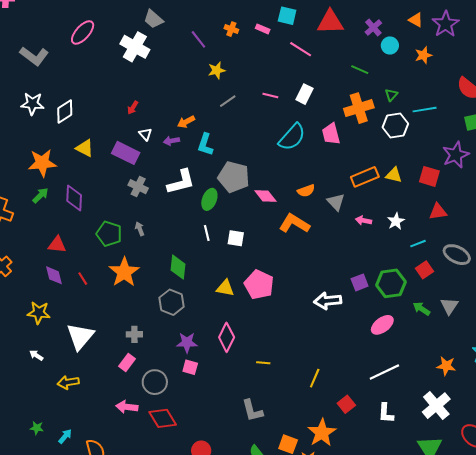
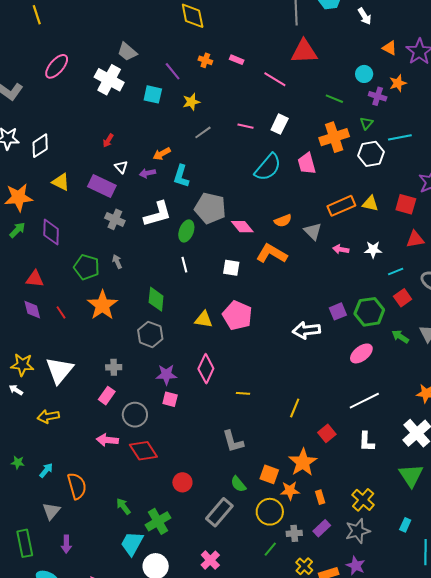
cyan square: (287, 16) -> (153, 94), moved
purple cross: (373, 27) -> (378, 96), moved, turned -30
white star: (396, 221) -> (373, 250), turned 30
white square: (236, 238) -> (231, 268), moved
yellow star: (39, 313) -> (22, 365), moved

